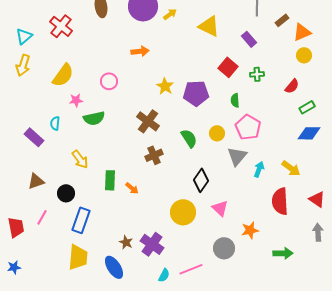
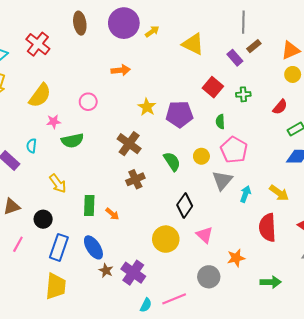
brown rectangle: (282, 20) -> (254, 46), moved
blue ellipse: (114, 267) -> (93, 247), moved

